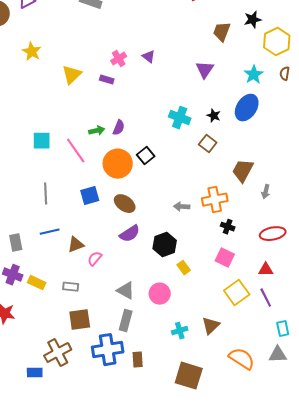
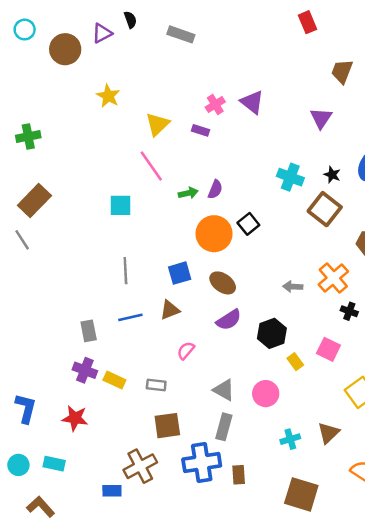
purple triangle: (149, 57) -> (252, 102), size x1.5
brown square: (208, 144) -> (325, 209), size x1.5
pink line: (76, 151) -> (151, 166), moved
orange cross: (215, 200) -> (333, 278), turned -30
brown triangle: (76, 245) -> (170, 310), moved
pink square: (225, 258) -> (328, 349), moved

